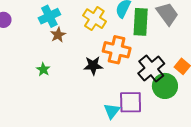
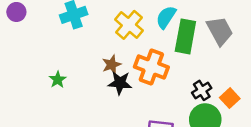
brown star: (58, 35) -> (112, 65), moved
black cross: (151, 68) -> (202, 90), moved, size x0.6

